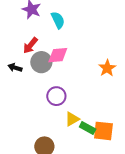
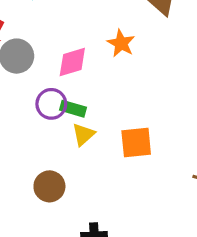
pink diamond: (58, 55) -> (72, 62), moved
green rectangle: (88, 128) -> (73, 109), moved

